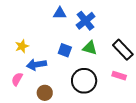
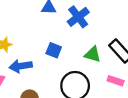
green triangle: (90, 48) -> (93, 54), moved

